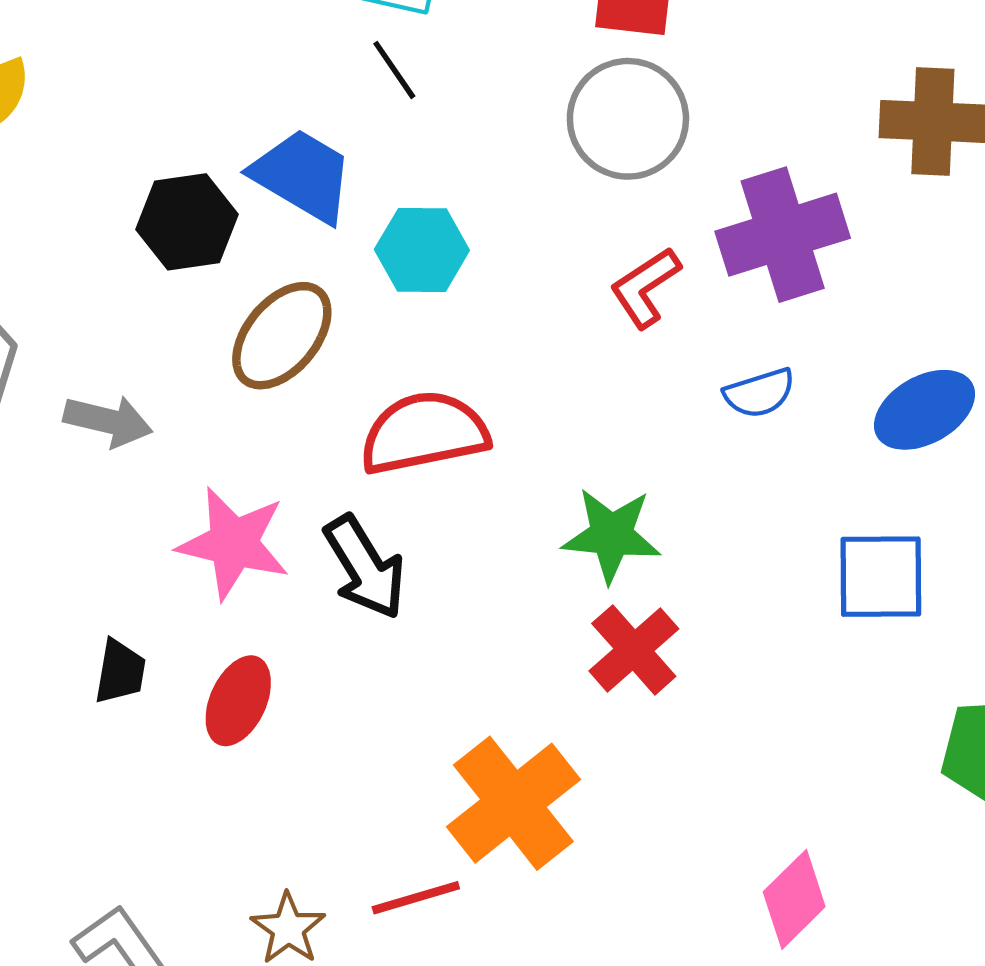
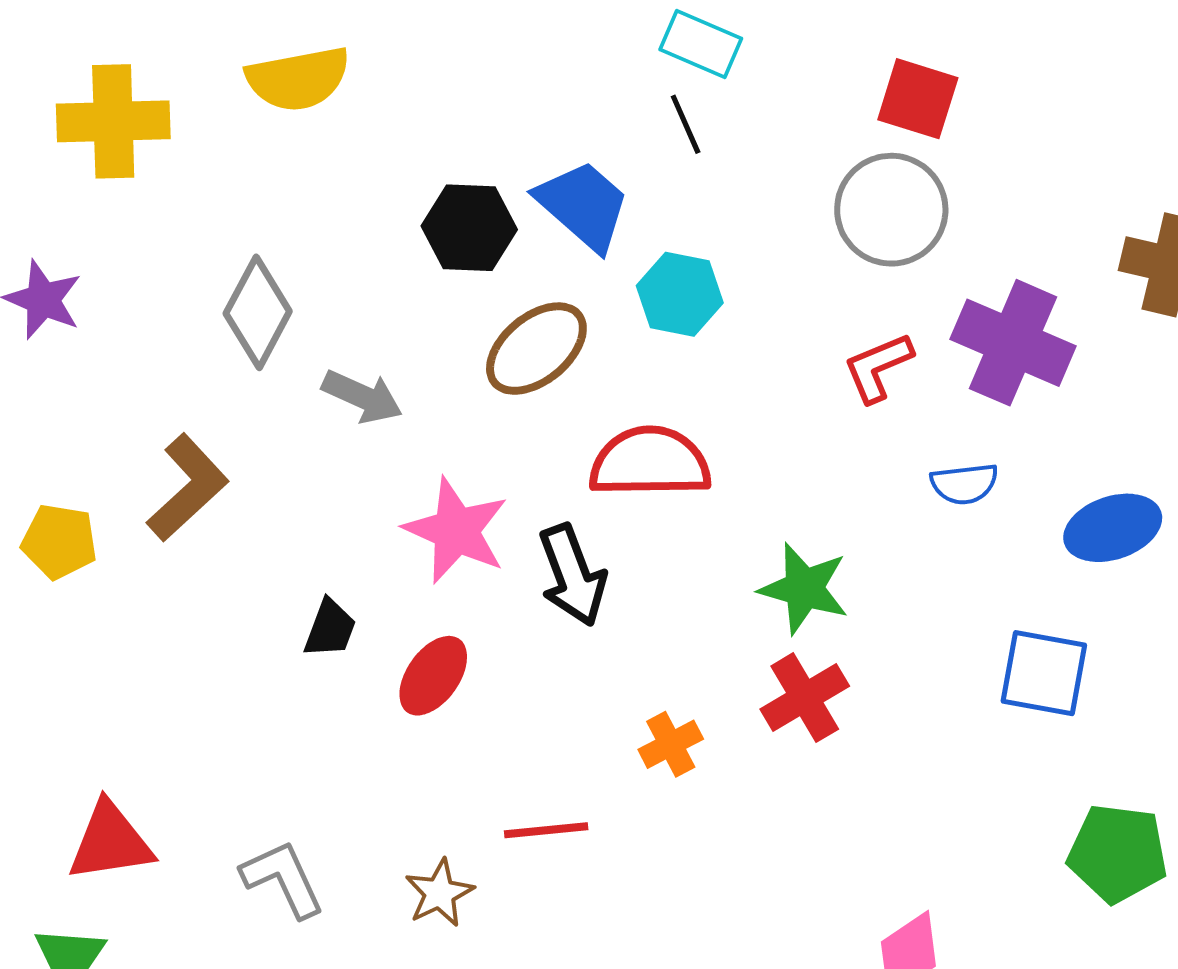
purple cross: (783, 235) -> (1013, 343), turned 30
orange cross: (513, 803) -> (671, 744), moved, size x0.5
red line: (416, 898) -> (546, 830), moved

